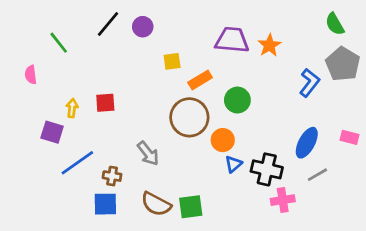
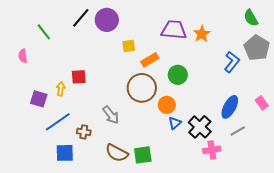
purple circle: (143, 27) -> (107, 20), size x1.5
yellow arrow: (72, 108) -> (61, 89), moved
pink rectangle: (349, 137) -> (262, 103), turned 40
black cross: (267, 169) -> (200, 127), turned 30
blue square: (105, 204) -> (65, 153), moved

